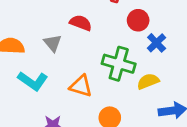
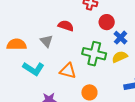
yellow semicircle: (148, 81) -> (120, 57), moved

